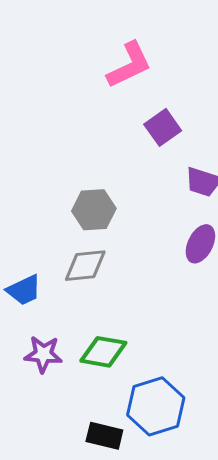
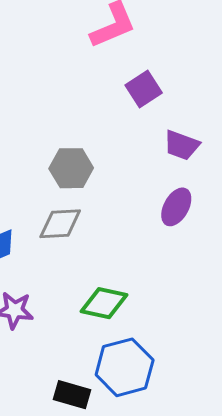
green diamond: (103, 352) -> (104, 303), moved

